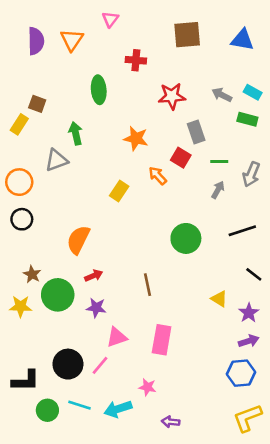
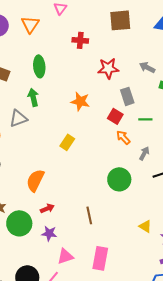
green ellipse: (99, 90) -> (39, 66), moved
orange arrow: (158, 176) -> (123, 137), moved
gray arrow: (218, 190) -> (144, 153), moved

